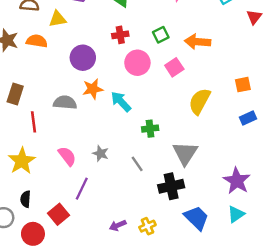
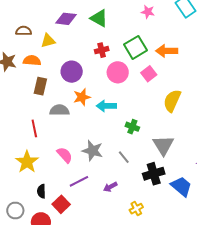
green square: (161, 35) -> (135, 47), size x1.6
brown rectangle: (15, 94) -> (40, 86), moved
cyan arrow: (121, 102) -> (106, 106), turned -42
green cross: (150, 129) -> (132, 127), turned 32
gray star: (101, 153) -> (92, 151), size x1.5
purple line: (82, 189) -> (79, 181), turned 42
black semicircle: (26, 199) -> (41, 191), moved
blue trapezoid: (197, 218) -> (181, 186), moved
purple arrow: (118, 225) -> (110, 187), moved

